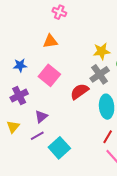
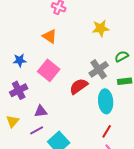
orange triangle: (50, 41) -> (50, 36), turned 42
yellow star: (102, 51) -> (101, 28), moved
purple triangle: (41, 117) -> (41, 111), turned 32

